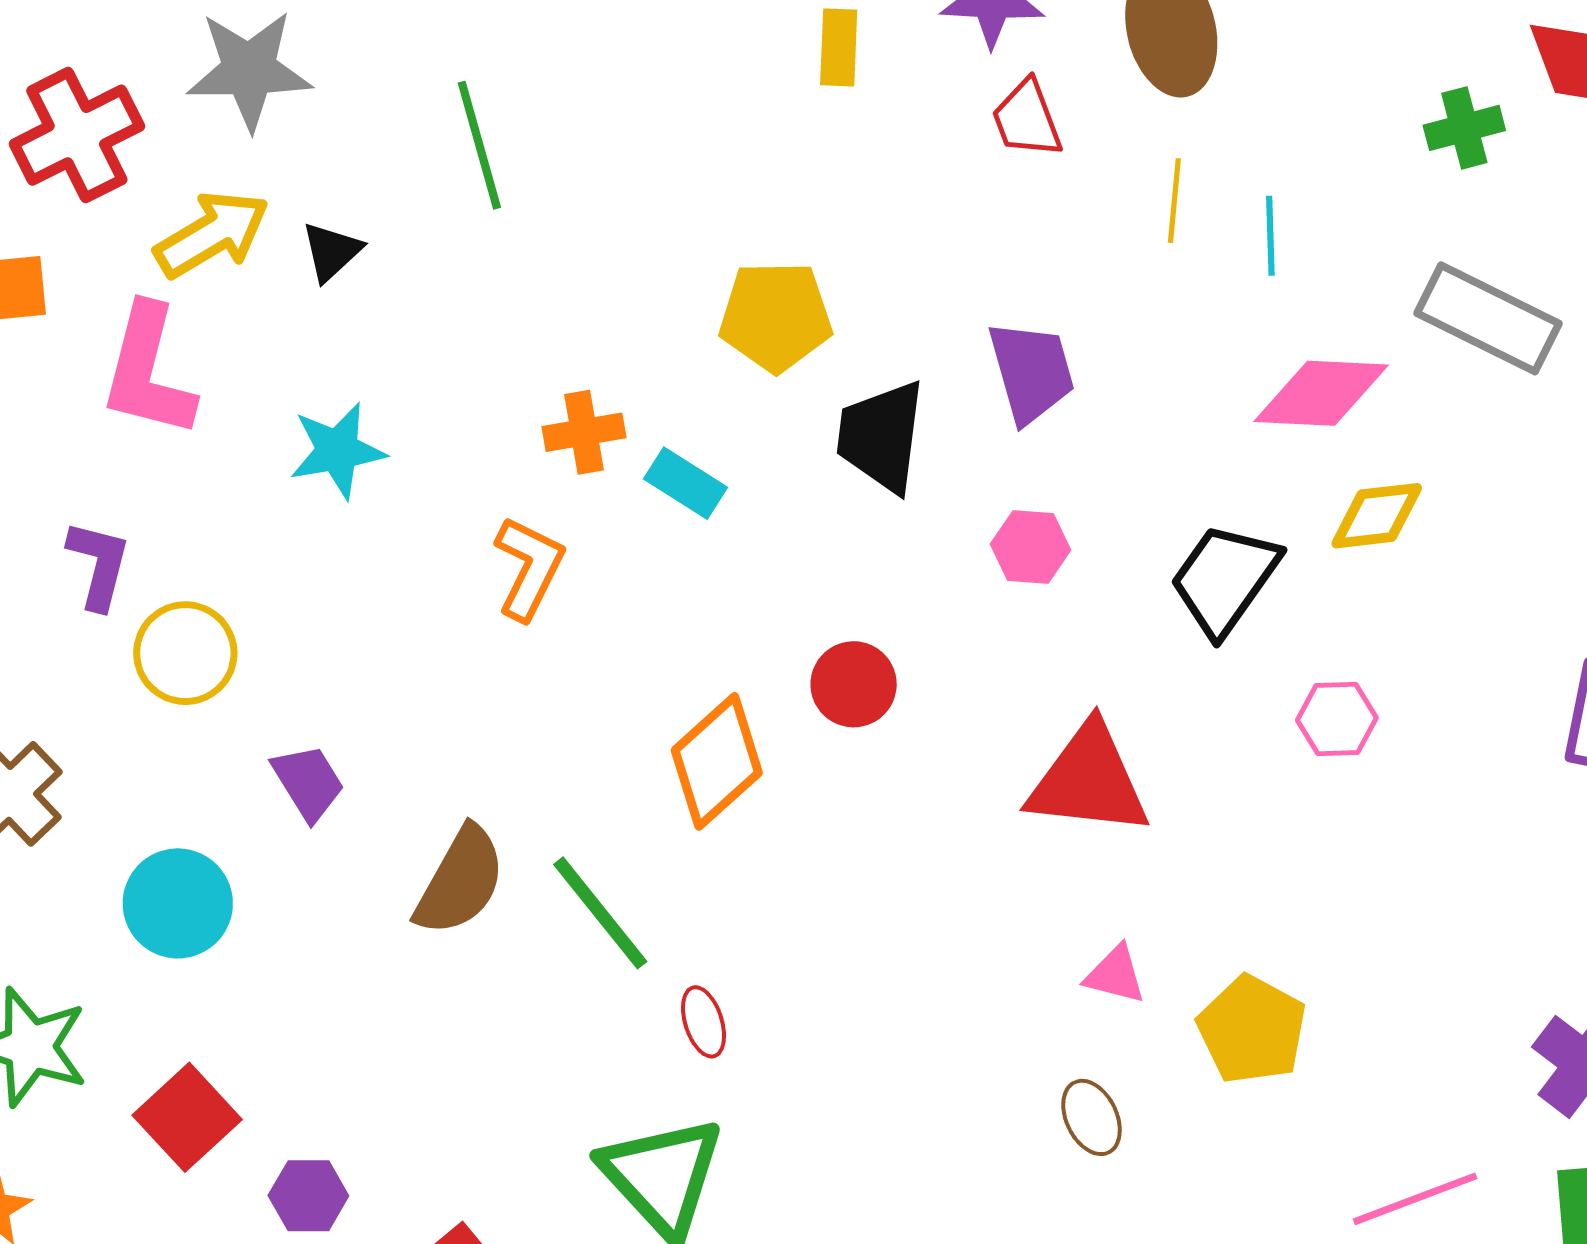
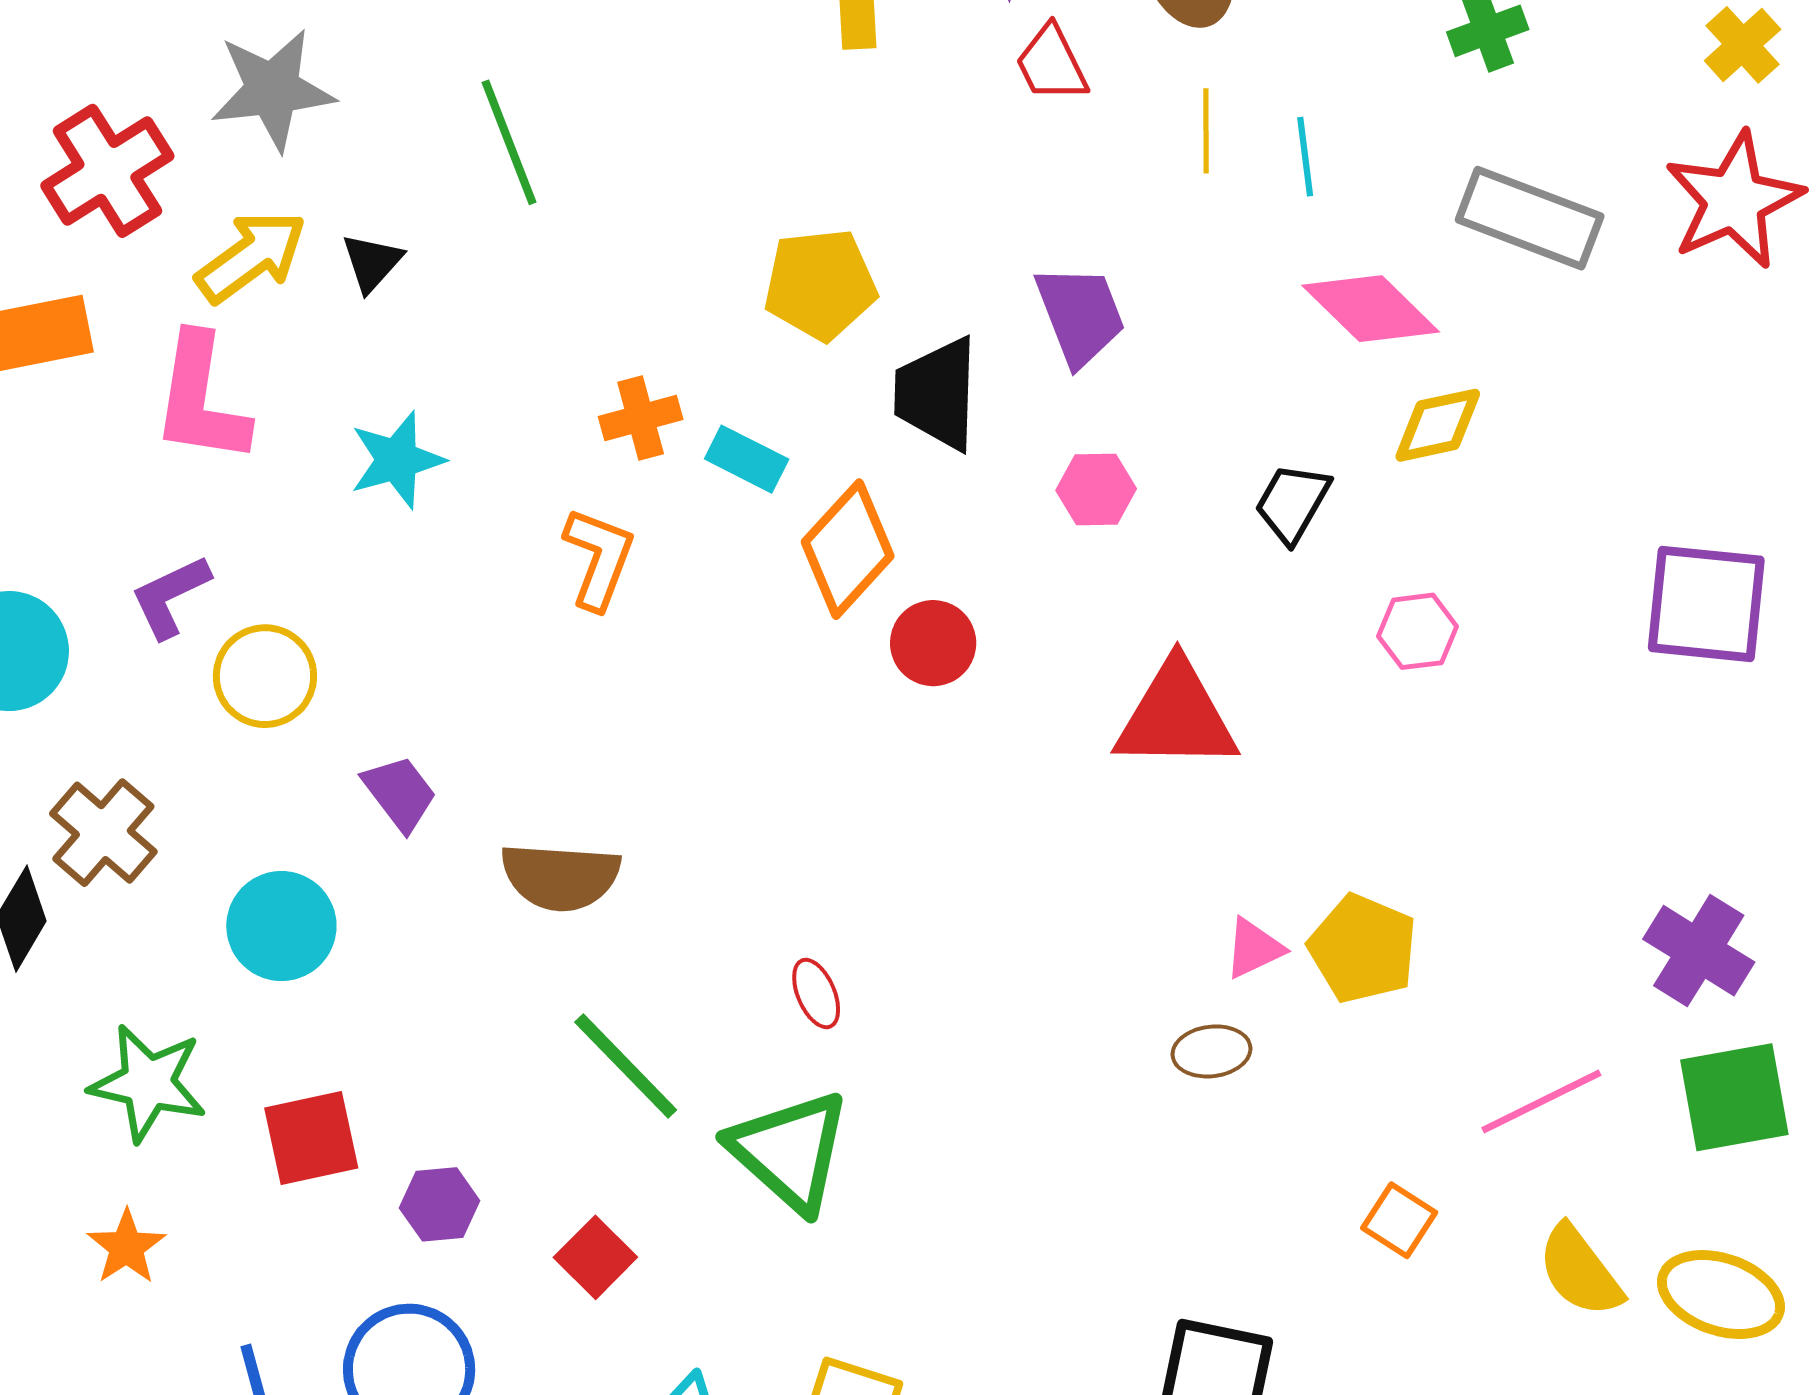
pink diamond: (1321, 393) -> (1371, 309), turned 47
purple L-shape: (99, 565) -> (170, 596), turned -124
black trapezoid: (1225, 579) -> (1292, 503), size x0.7
orange diamond: (717, 761) -> (848, 549), moved
brown semicircle: (460, 881) -> (560, 877), turned 70
green line: (600, 913) -> (626, 1066), moved
pink triangle: (1115, 975) -> (1254, 948), moved, turned -34
red square: (187, 1117) -> (311, 1138), turned 36
brown ellipse: (1092, 1117) -> (1211, 1051), turned -66

